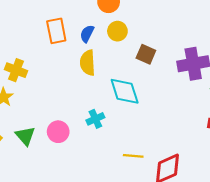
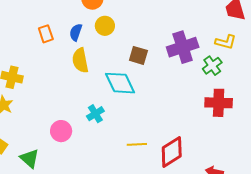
orange rectangle: (56, 31) -> (46, 34), size x0.7
brown square: (146, 54) -> (138, 55), moved
green triangle: (25, 136) -> (30, 159), moved

